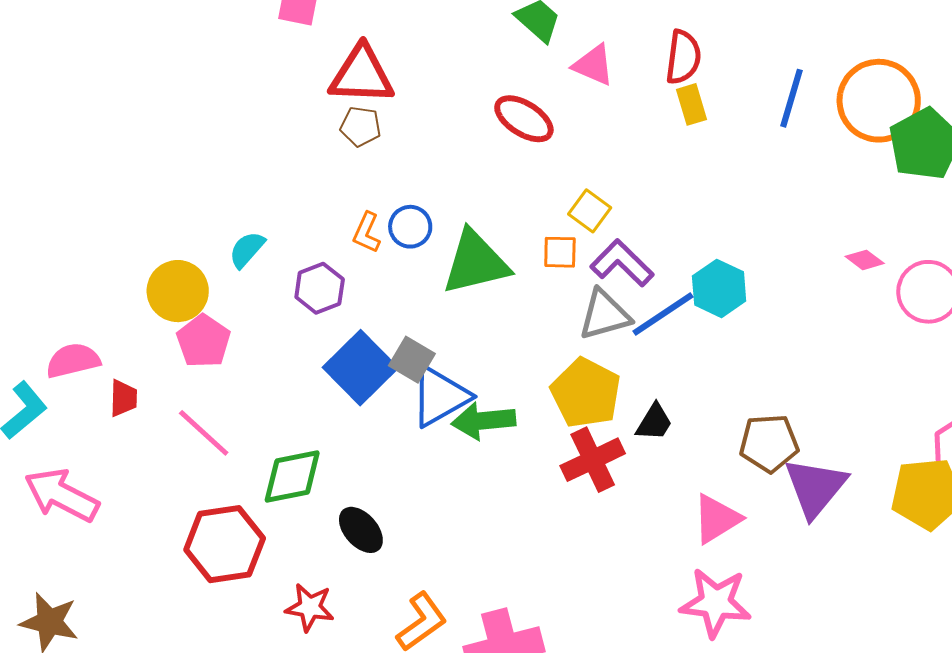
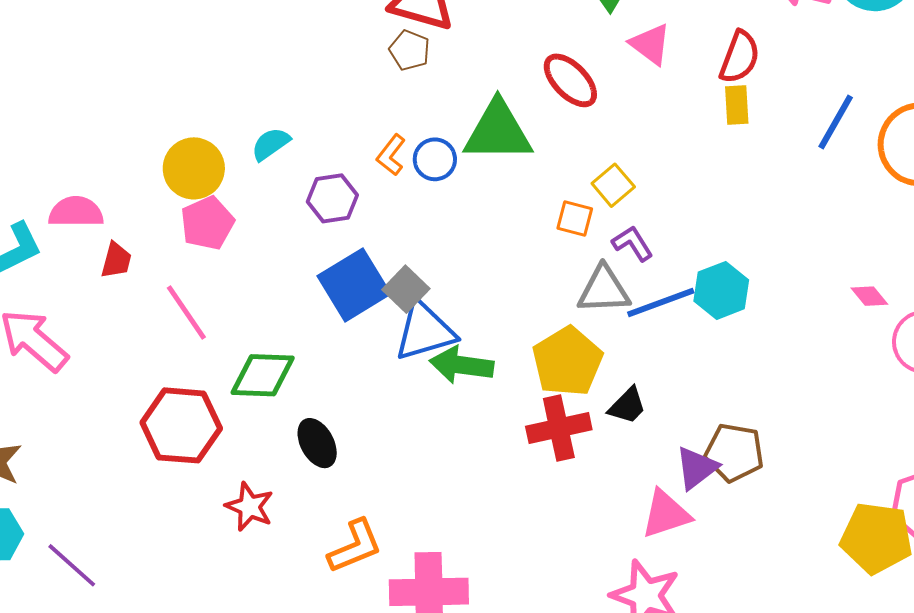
green triangle: (476, 262) -> (498, 131), moved
purple L-shape: (622, 263) -> (632, 243), size x0.7
purple triangle: (815, 487) -> (697, 468), moved, size x0.7

